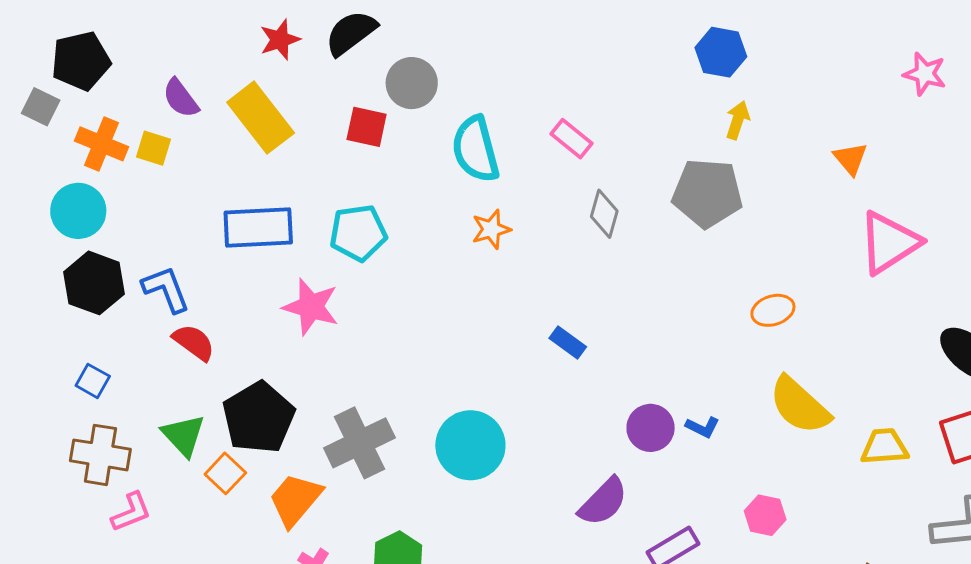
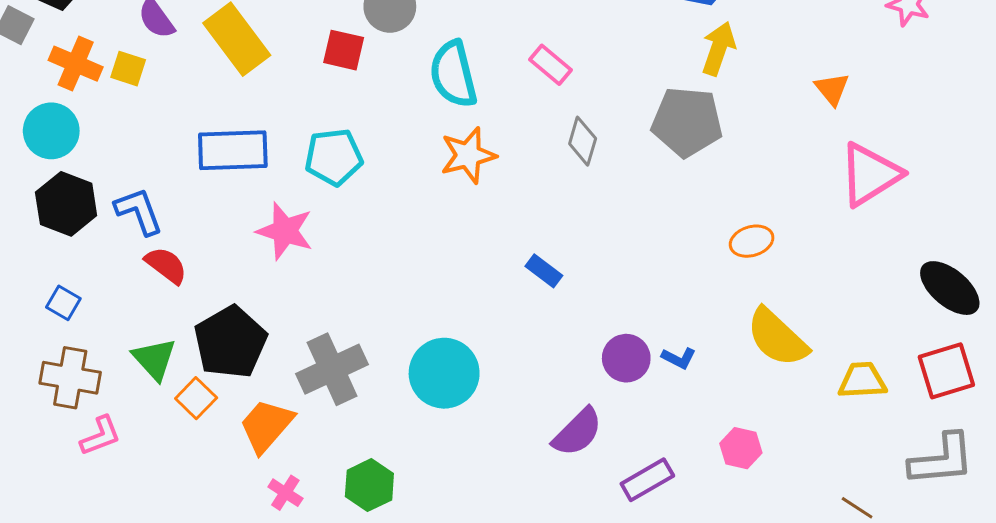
yellow arrow: (738, 120) -> (719, 49), size x1.4
orange star: (491, 229) -> (468, 155), size x1.4

